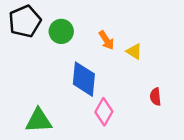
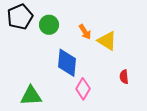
yellow triangle: (134, 51) -> (107, 41), size x1.5

